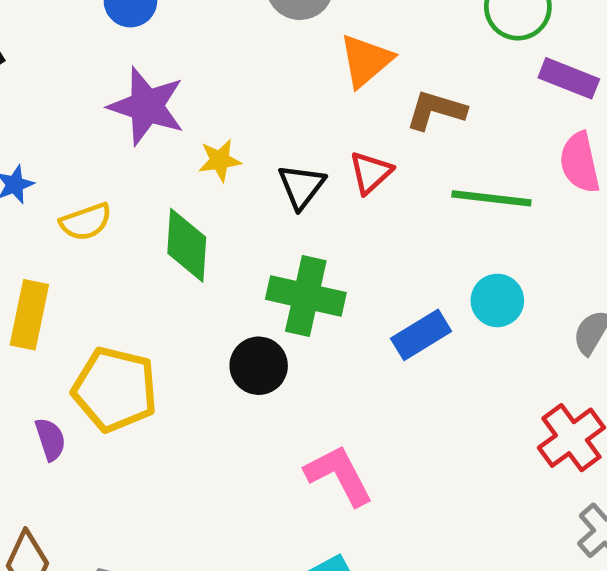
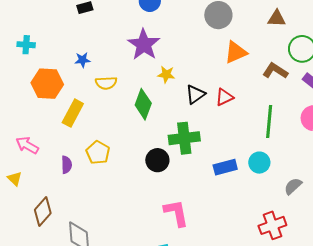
brown L-shape: (436, 110) -> (275, 71), moved
green line: (491, 198) -> (269, 122), turned 72
green cross: (306, 296) -> (184, 138), turned -36
yellow pentagon: (115, 389) -> (98, 153), size x0.7

